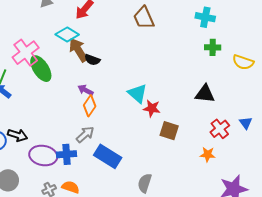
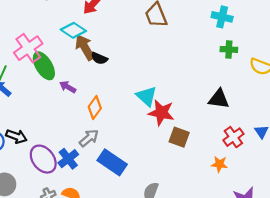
purple arrow: (86, 90) -> (68, 87), moved
red star: (152, 108) -> (161, 113), size x1.4
blue cross: (67, 154) -> (68, 159), turned -36
purple ellipse: (43, 155) -> (43, 159), turned 40

